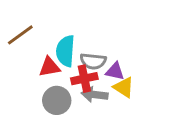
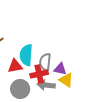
gray semicircle: (93, 61) -> (45, 62), turned 90

